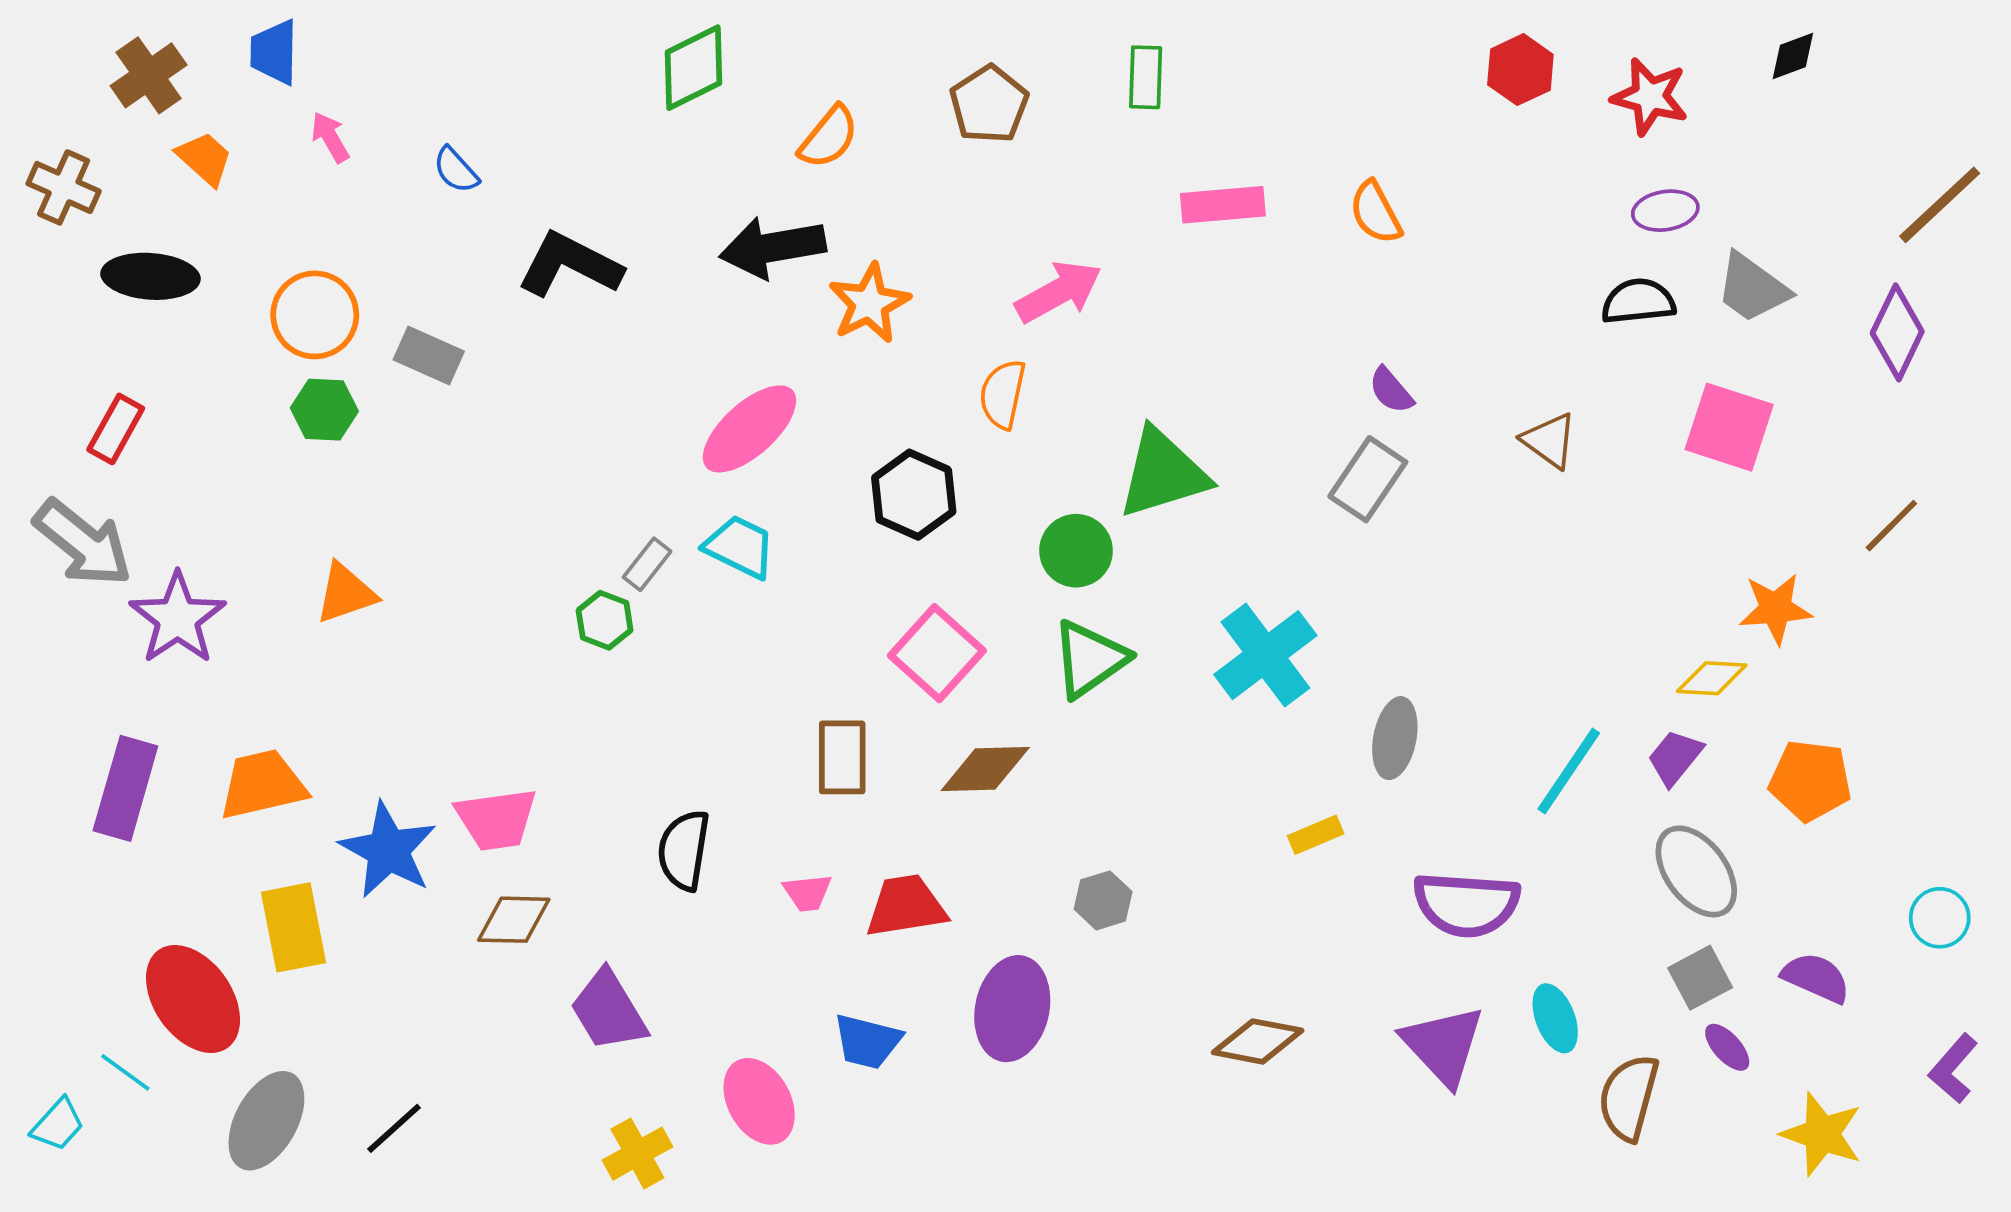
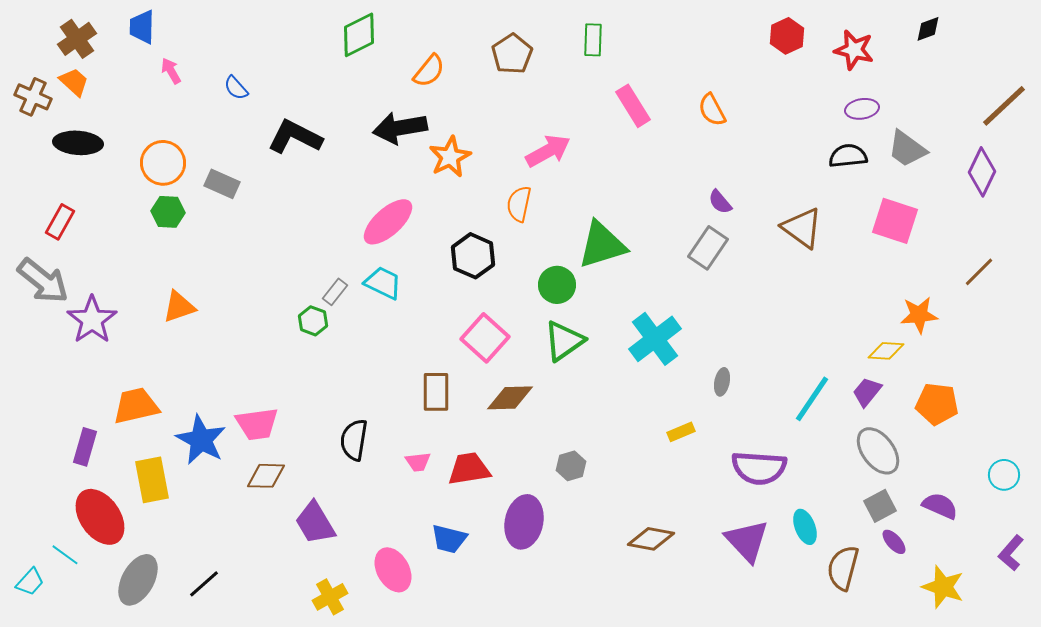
orange trapezoid: (205, 158) -> (74, 82), moved
pink rectangle: (1223, 205) -> (633, 106), turned 63
brown triangle: (1549, 441) -> (802, 228), size x1.4
gray ellipse: (1395, 738) -> (722, 382), size x0.7
purple rectangle: (125, 788) -> (85, 447), moved, size x0.7

